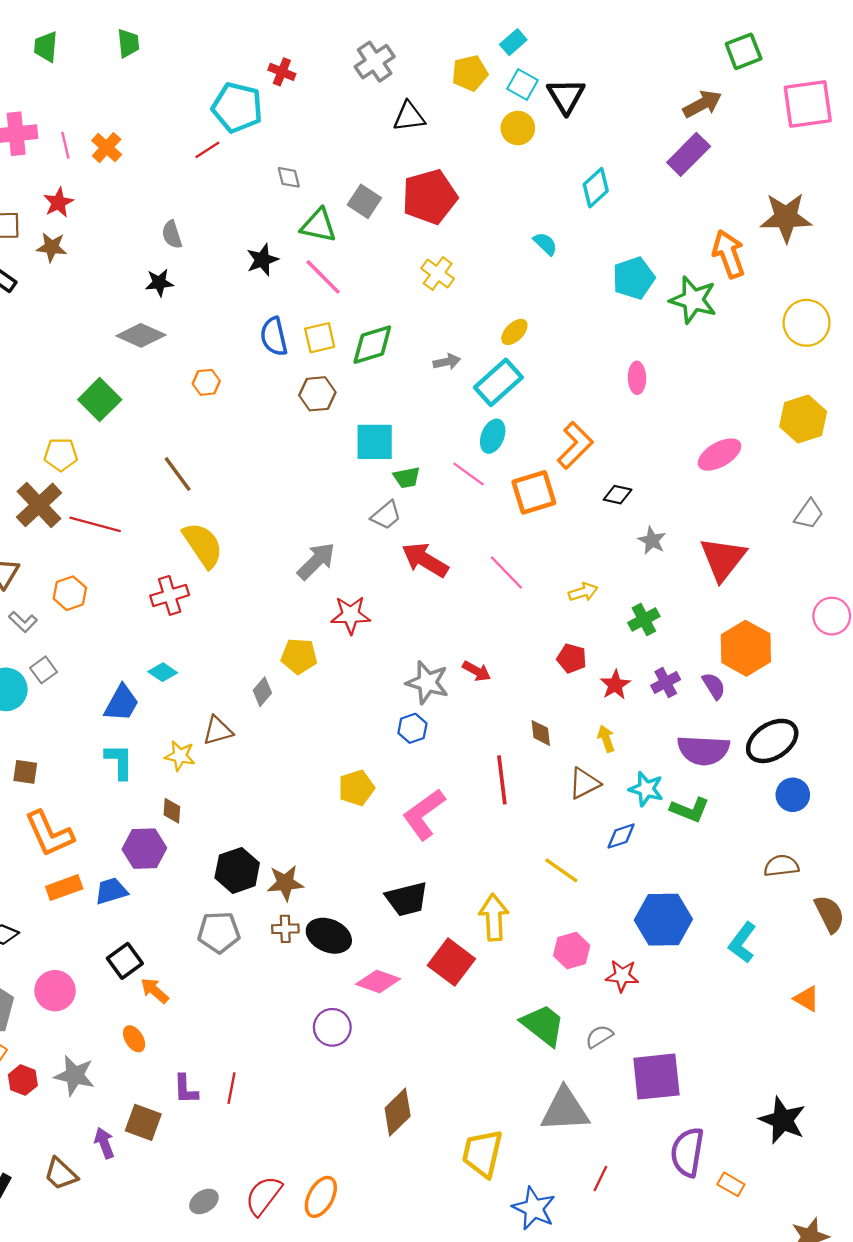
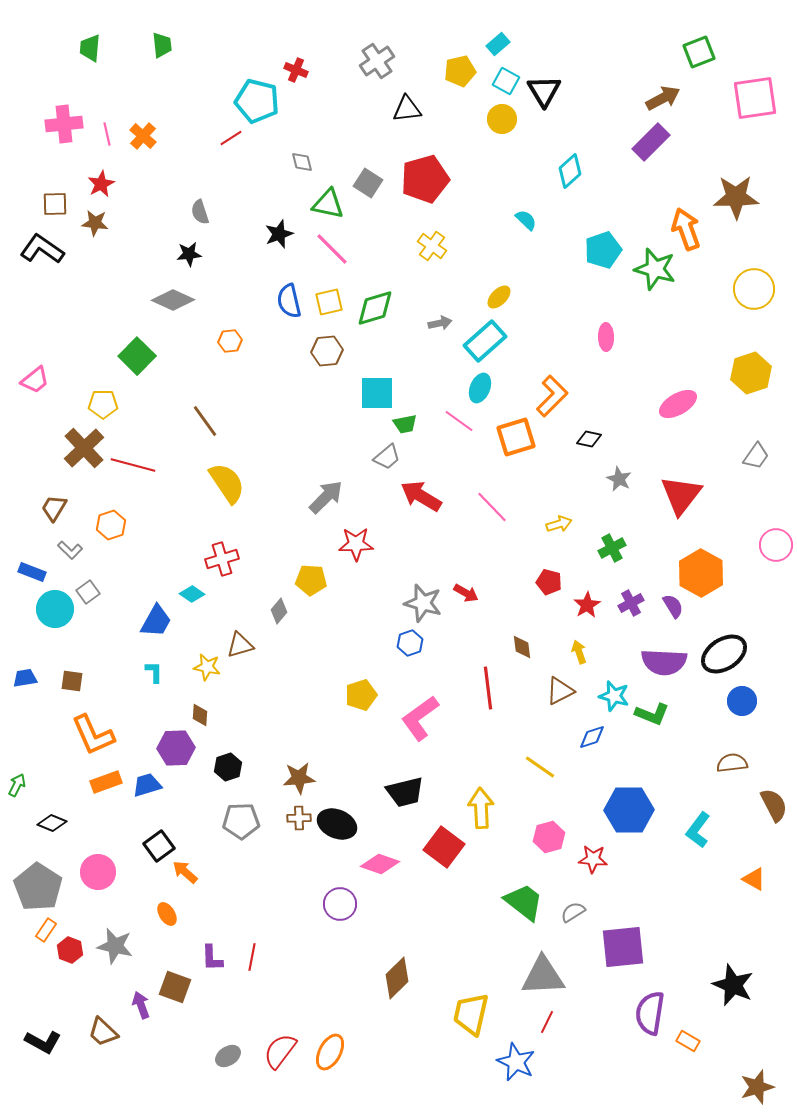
red cross: (170, 595) -> (222, 559), moved
cyan L-shape: (119, 762) -> (154, 672), size x0.7
black hexagon: (237, 870) -> (228, 767), moved, size x0.7
red line: (600, 1179) -> (547, 1022), moved

